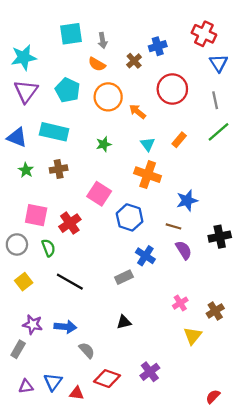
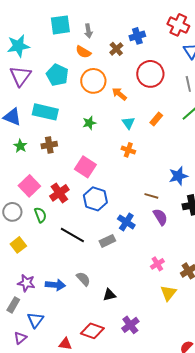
orange cross: (148, 175) -> (128, 150), size x0.6
blue star: (187, 201) -> (178, 176), moved
pink square: (36, 215) -> (29, 186), turned 35
blue hexagon: (130, 217) -> (95, 199), moved
black line: (70, 282) -> (72, 235), moved
black triangle: (124, 322) -> (109, 295), moved
gray semicircle: (87, 350) -> (83, 279), moved
blue triangle: (53, 382) -> (35, 320), moved
purple triangle: (26, 386) -> (20, 338), turned -32

